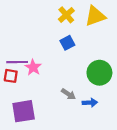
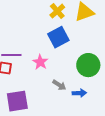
blue square: (67, 43) -> (58, 37), size x1.5
pink star: (33, 67) -> (40, 62), moved

